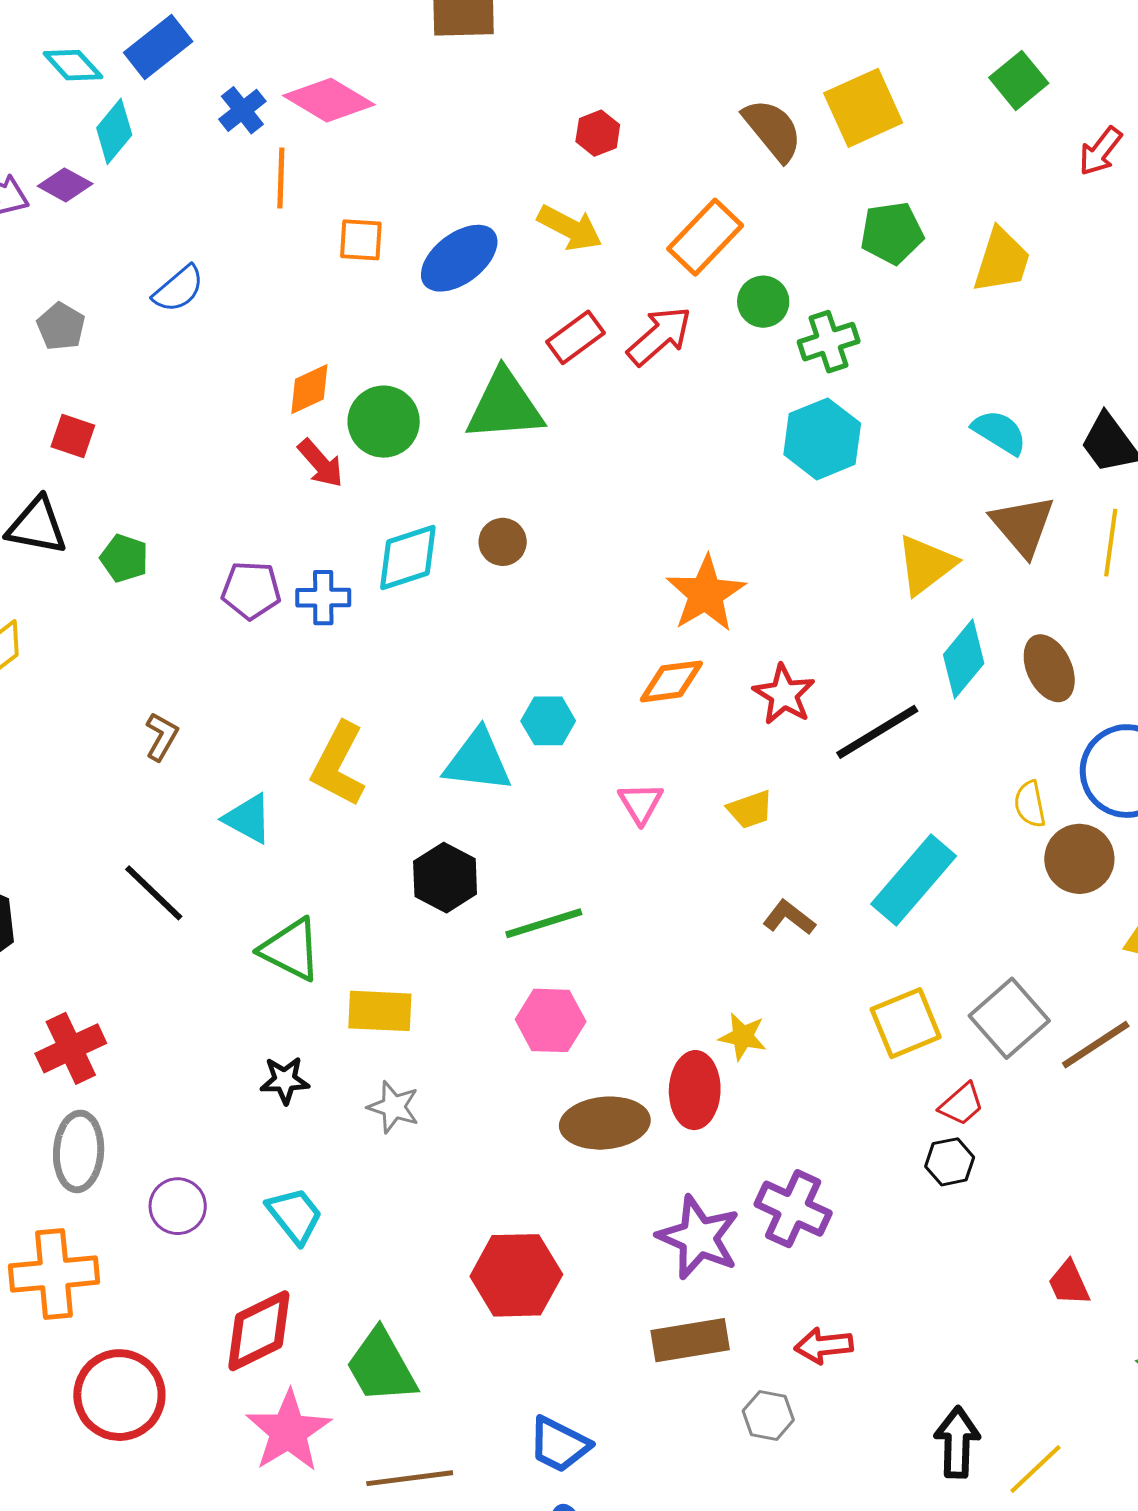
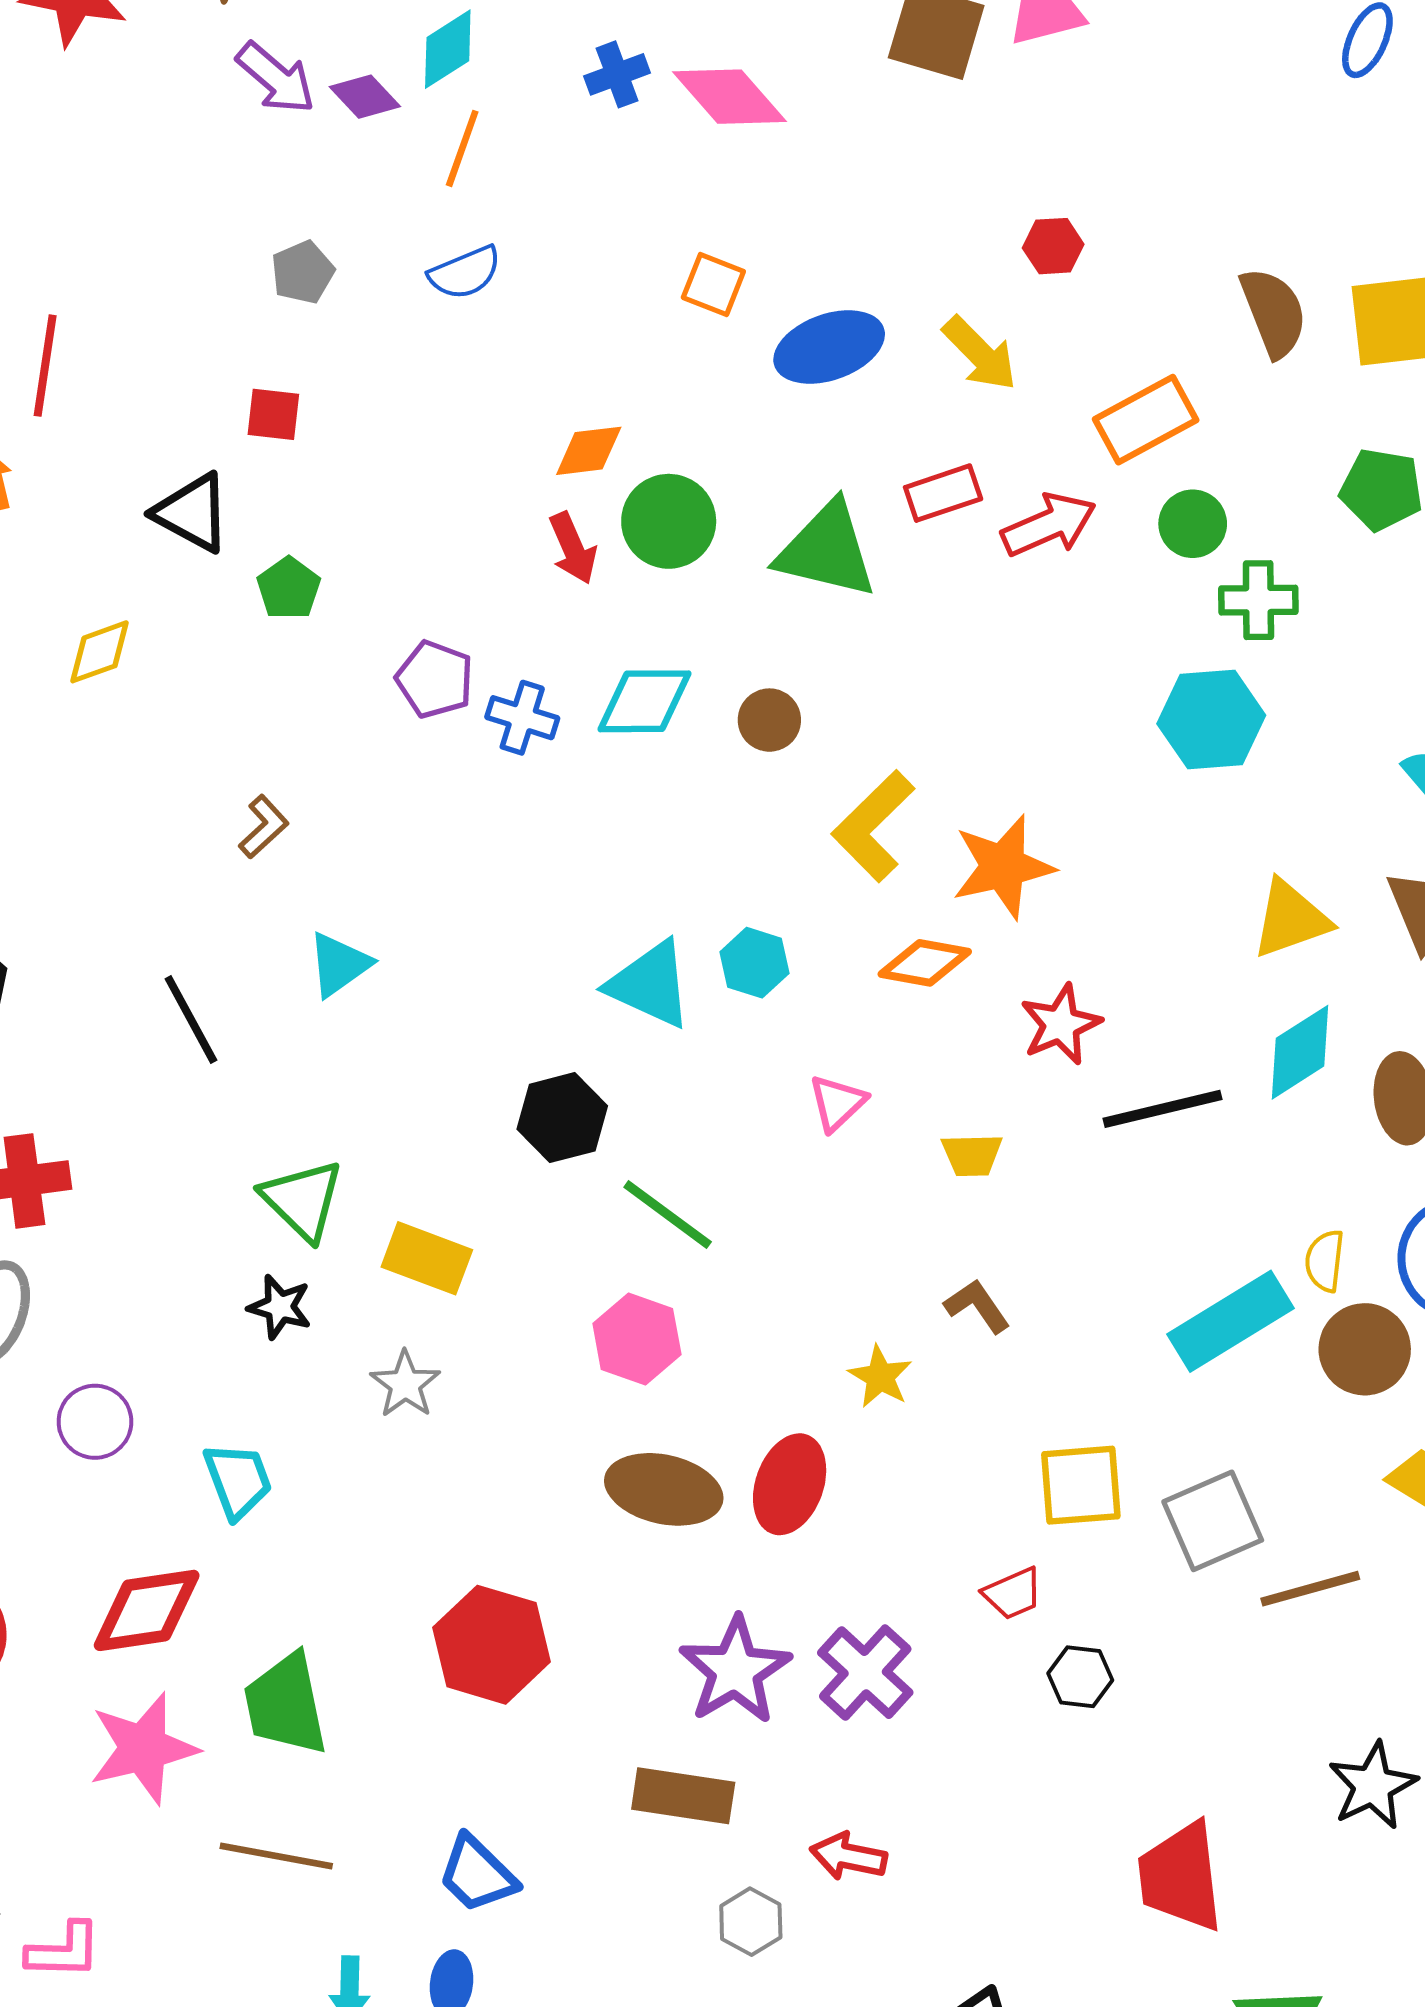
orange line: (281, 178) -> (462, 148), moved
red square: (73, 436) -> (273, 414), turned -30
yellow L-shape: (338, 764) -> (873, 826), moved
cyan triangle: (248, 819) -> (339, 964), turned 38
cyan rectangle: (914, 880) -> (1231, 1321), moved
green line: (544, 923) -> (668, 1215), turned 36
green triangle: (291, 950) -> (302, 1200), moved
yellow star: (743, 1037) -> (880, 1377), moved
red trapezoid: (961, 1104) -> (1013, 1593), moved
red trapezoid: (1069, 1283) -> (1181, 1877), size x1.8

